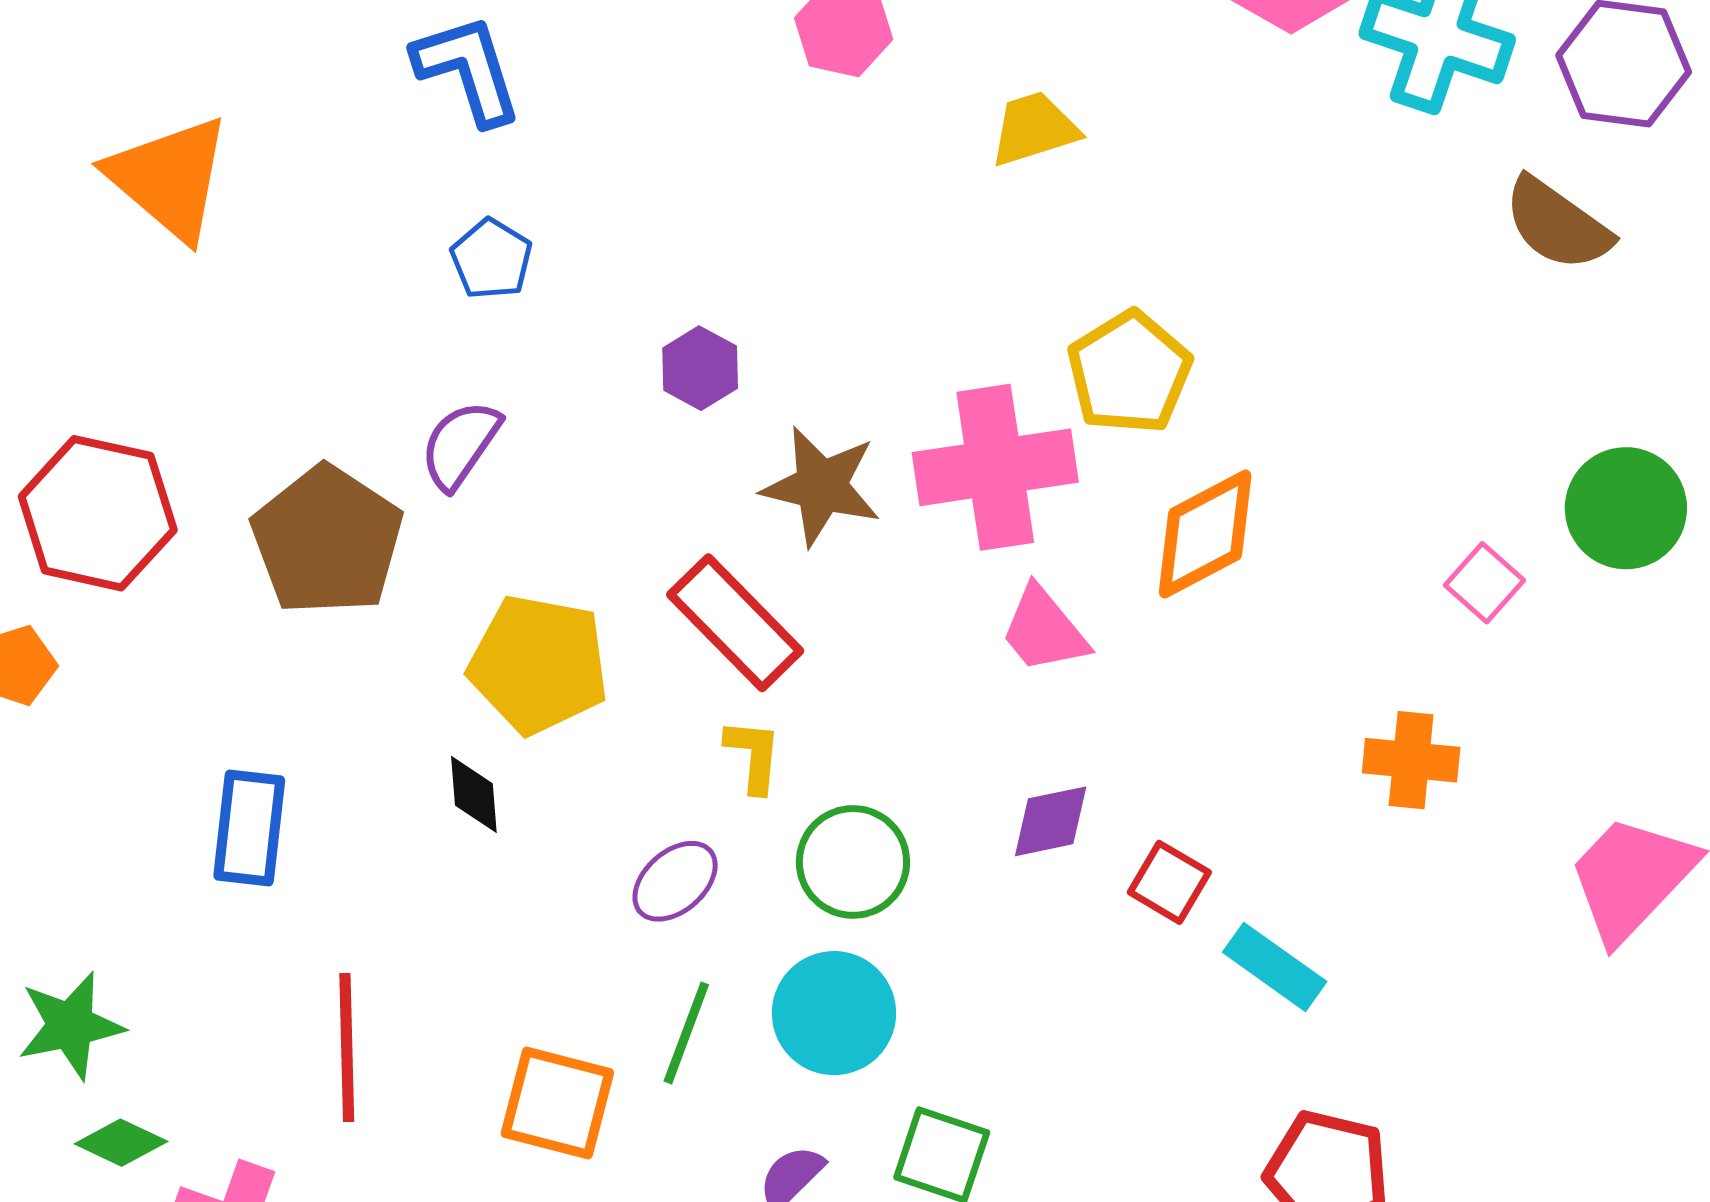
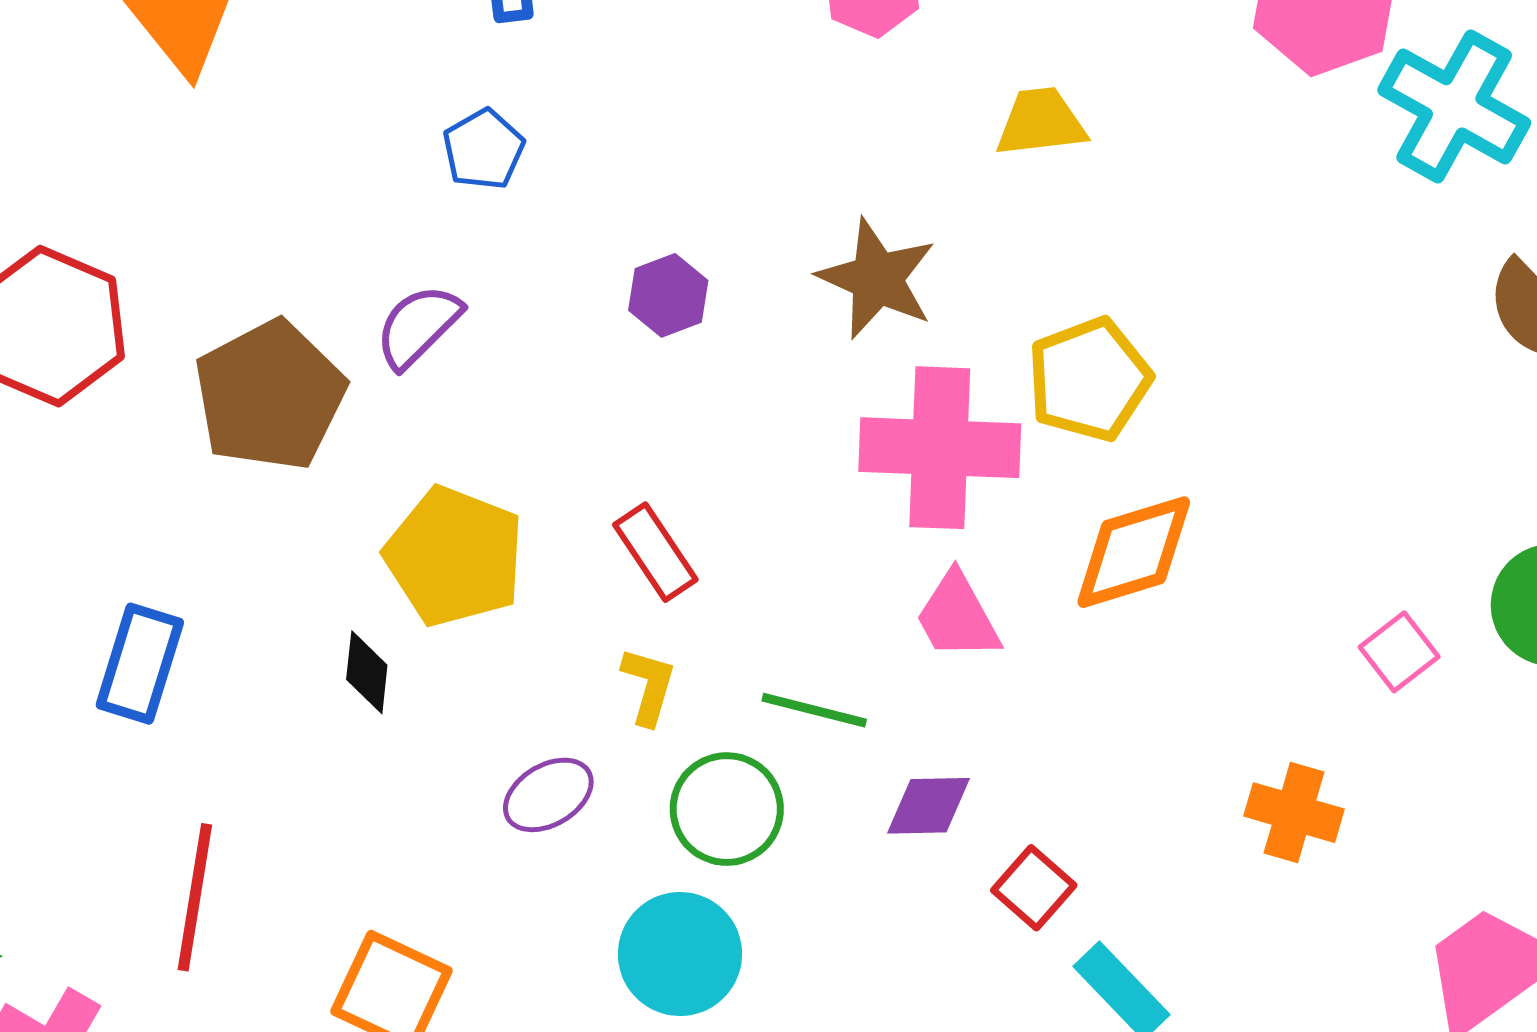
brown star: (821, 486) -> (877, 279), moved
red rectangle: (735, 623) -> (655, 552), size x0.7
green line: (686, 1033) -> (814, 710), moved, turned 73

